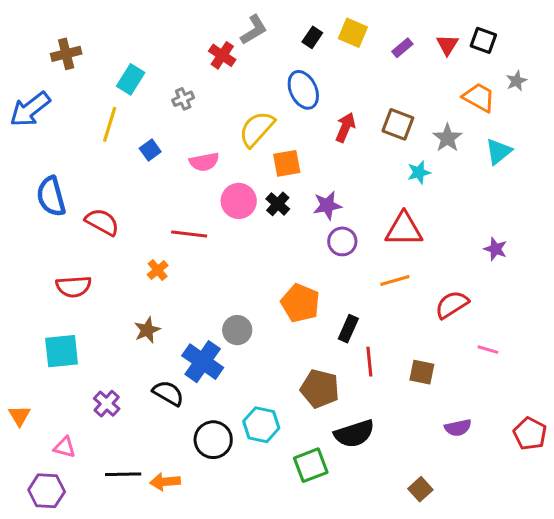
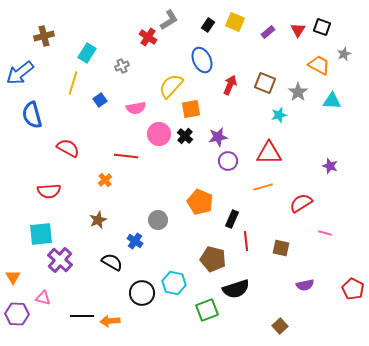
cyan triangle: (498, 151) -> (332, 101), turned 42
blue semicircle: (51, 196) -> (32, 115), moved
blue cross: (203, 362) -> (135, 241), size x0.6
purple cross: (107, 404) -> (60, 260), moved, size x1.4
purple hexagon: (47, 491) -> (17, 314), moved

